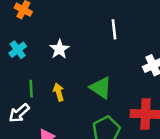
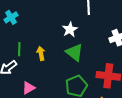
white star: (59, 49) -> (70, 29), moved

